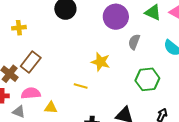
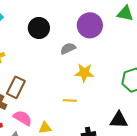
gray semicircle: (134, 42) -> (68, 49), moved, turned 56
pink semicircle: (31, 93) -> (23, 118), turned 48

